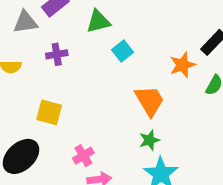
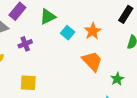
orange star: (182, 65) -> (93, 31), moved
green star: (149, 140) -> (117, 79), moved

